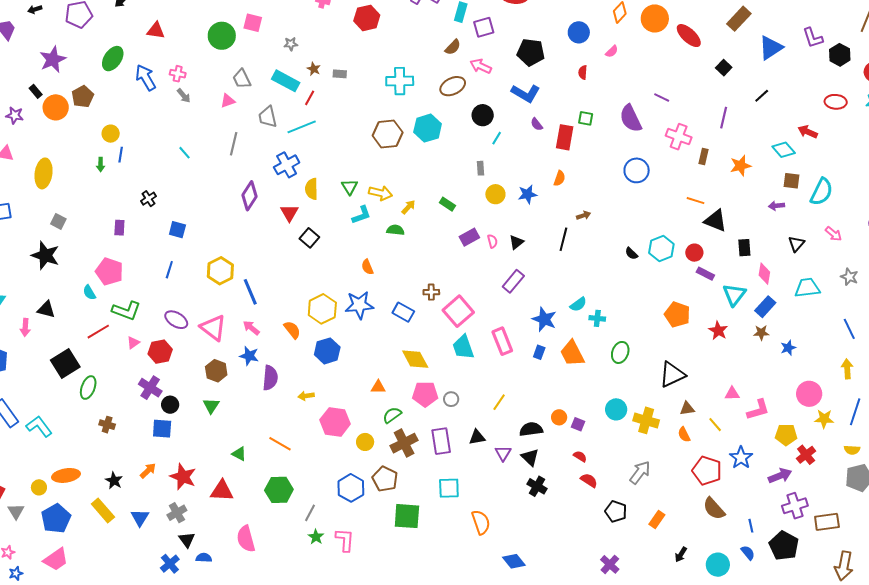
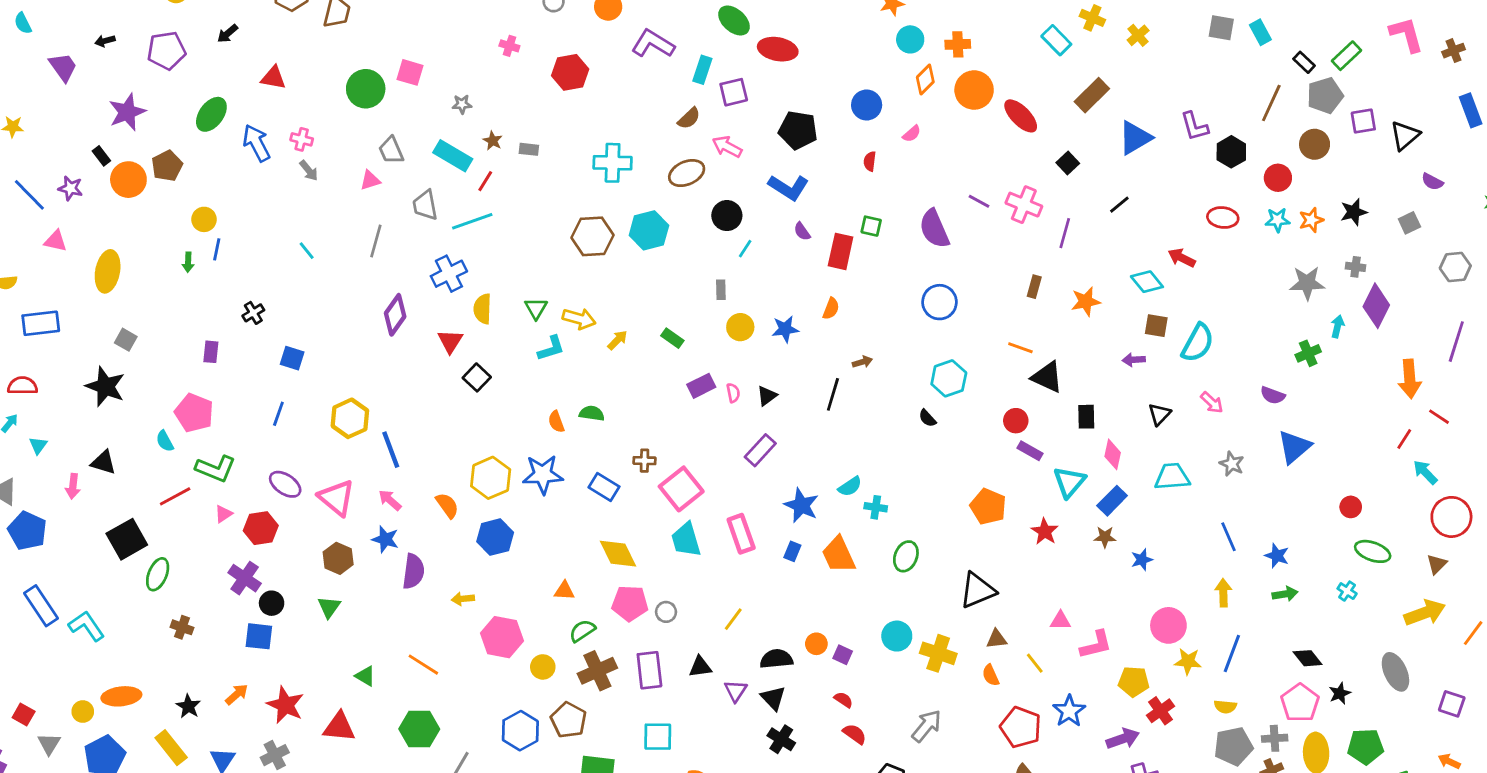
pink cross: (679, 137) -> (1024, 205), moved
green semicircle: (395, 230) -> (592, 413), moved
cyan hexagon: (661, 249) -> (949, 378), moved

